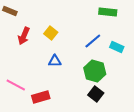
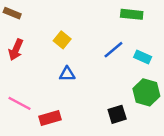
red arrow: (24, 36) -> (16, 50), moved
green hexagon: (95, 71) -> (146, 92), moved
black square: (96, 94) -> (117, 114), turned 35

